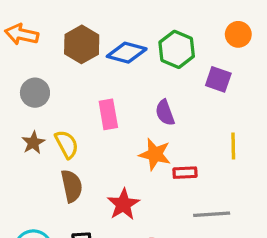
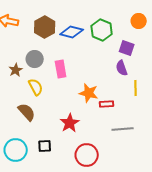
gray circle: (35, 93) -> (35, 59), moved
purple semicircle: (165, 113) -> (122, 68), moved
brown star: (33, 143) -> (16, 70), moved
brown semicircle: (72, 186) -> (27, 112), moved, turned -30

